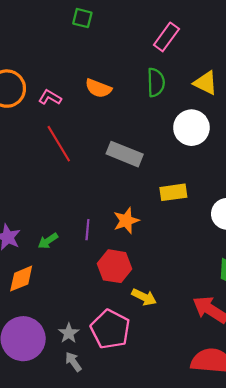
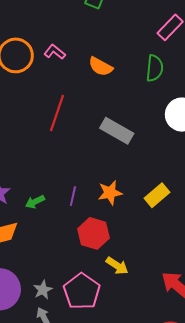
pink L-shape: (50, 97) -> (55, 52), moved
red line: (59, 144) -> (57, 113), turned 42
yellow rectangle: (173, 192) -> (157, 195), moved, turned -40

